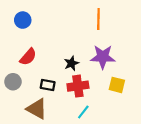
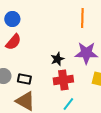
red semicircle: (28, 57) -> (13, 42), moved
black rectangle: (48, 85) -> (24, 79), moved

